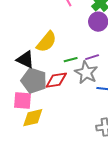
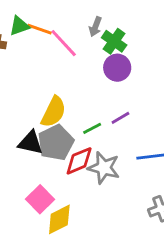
gray star: (86, 73) -> (104, 168), moved
gray pentagon: (34, 81) -> (56, 143), moved, turned -30
pink square: (23, 100) -> (40, 199), turned -36

